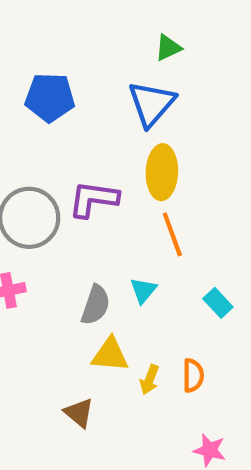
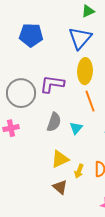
gray semicircle: (96, 305) -> (54, 122), moved
yellow triangle: (110, 355) -> (60, 159), turned -30
brown triangle: (79, 413) -> (60, 187), moved

